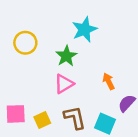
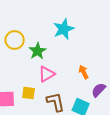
green star: (66, 56) -> (38, 51), moved
yellow square: (42, 120) -> (29, 93), moved, turned 32

